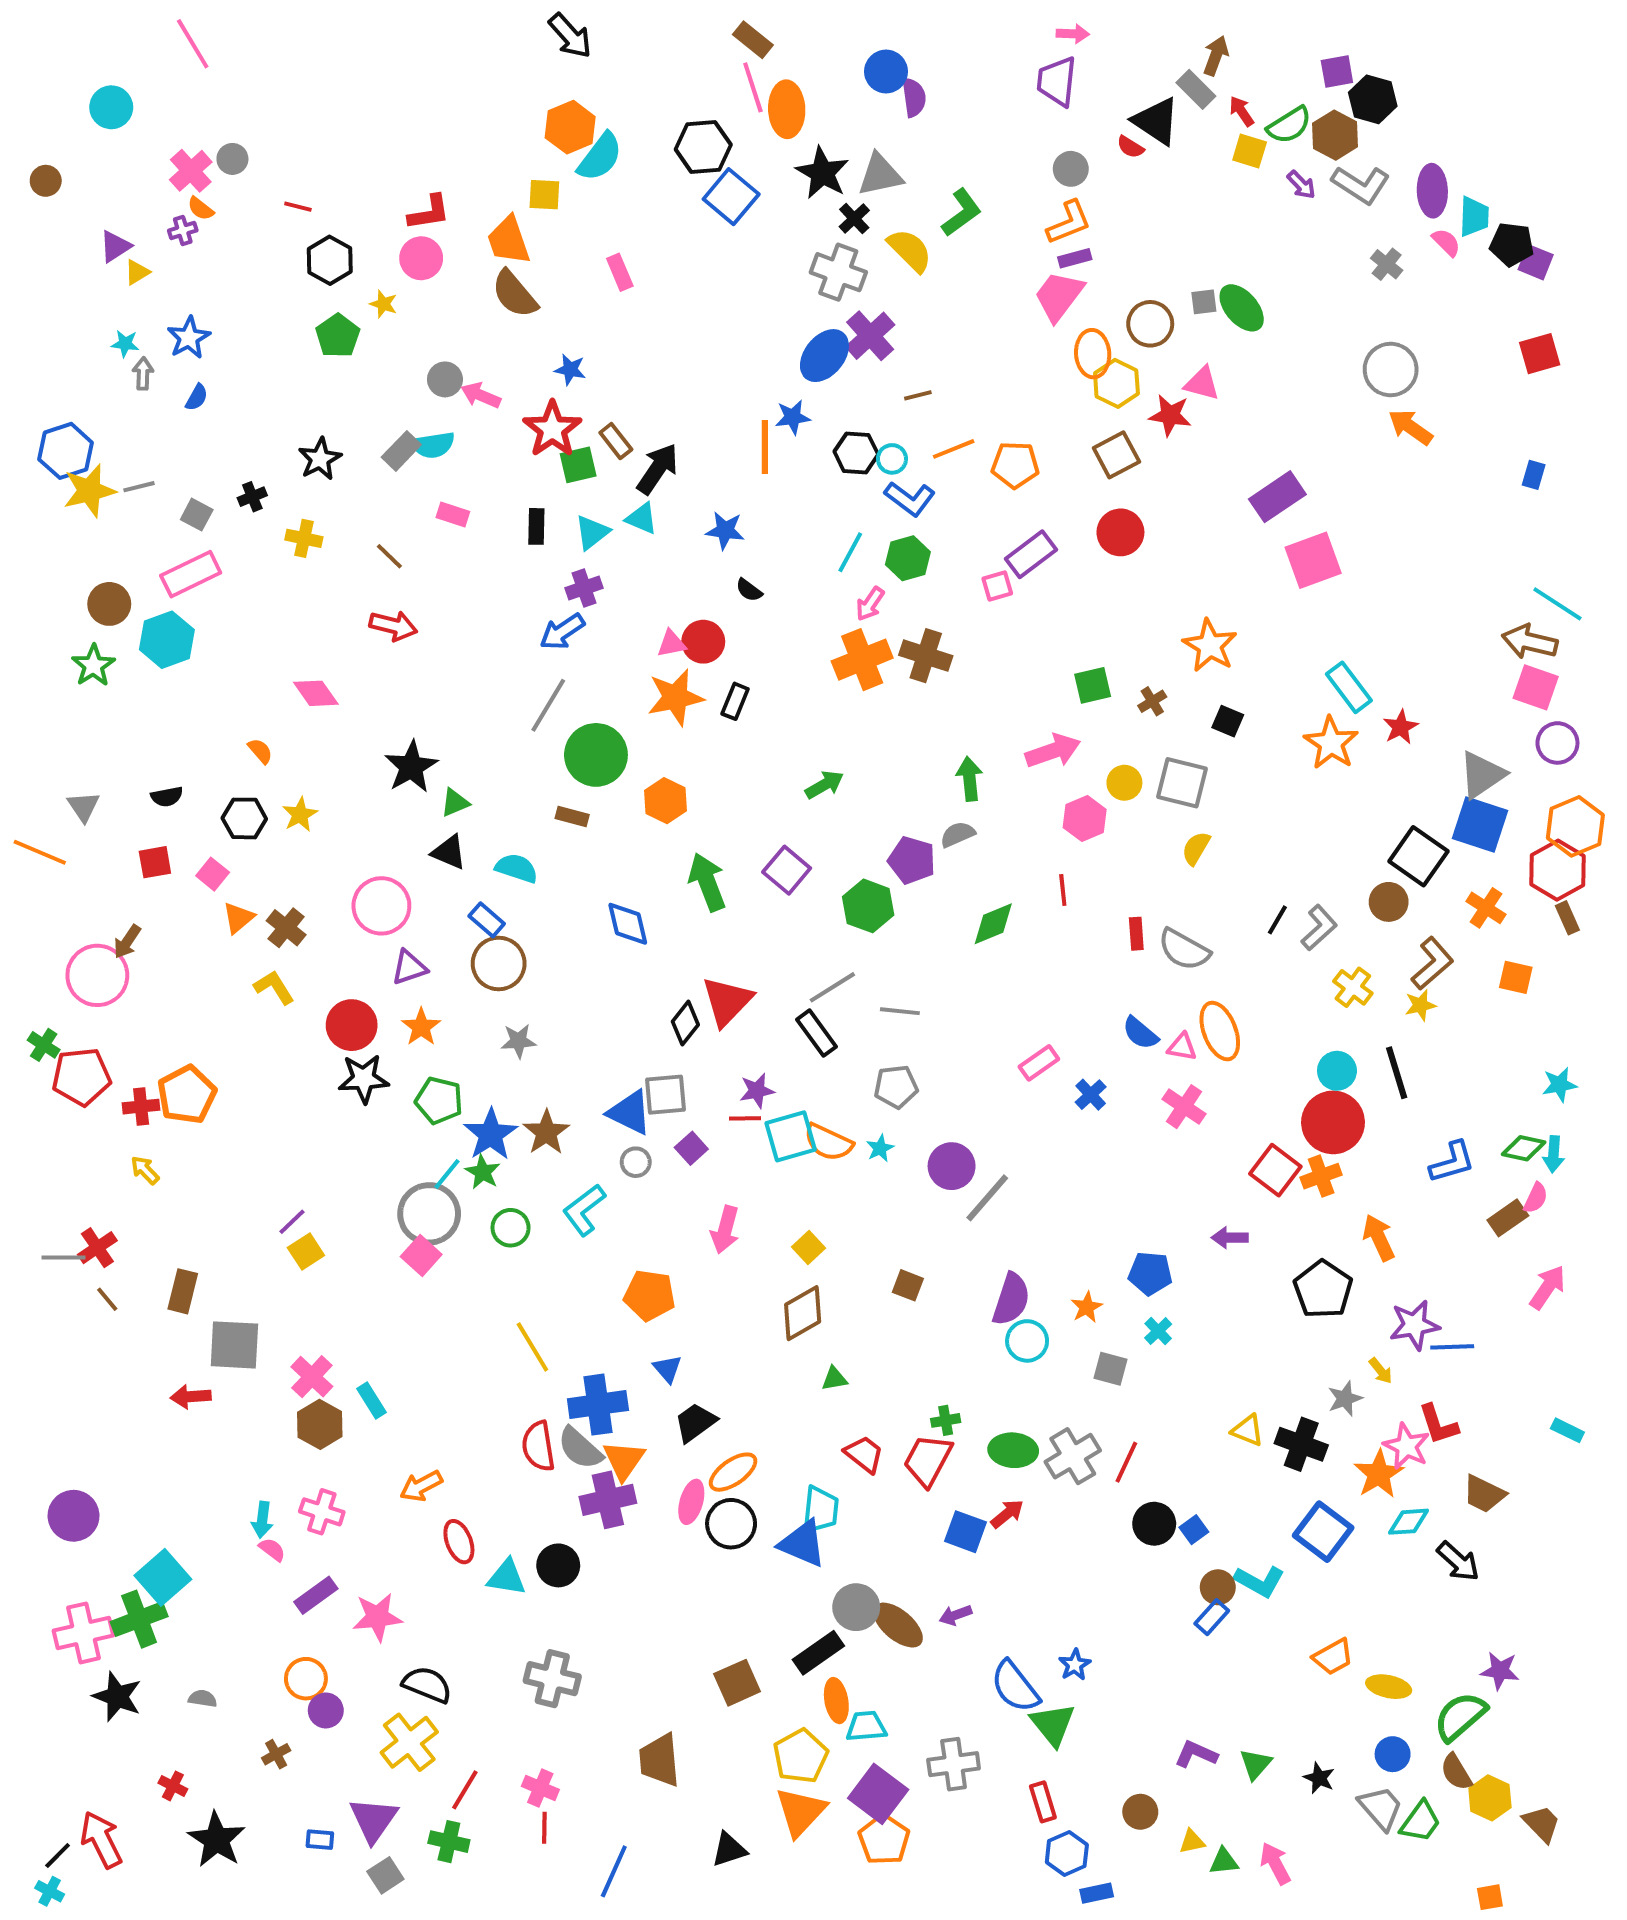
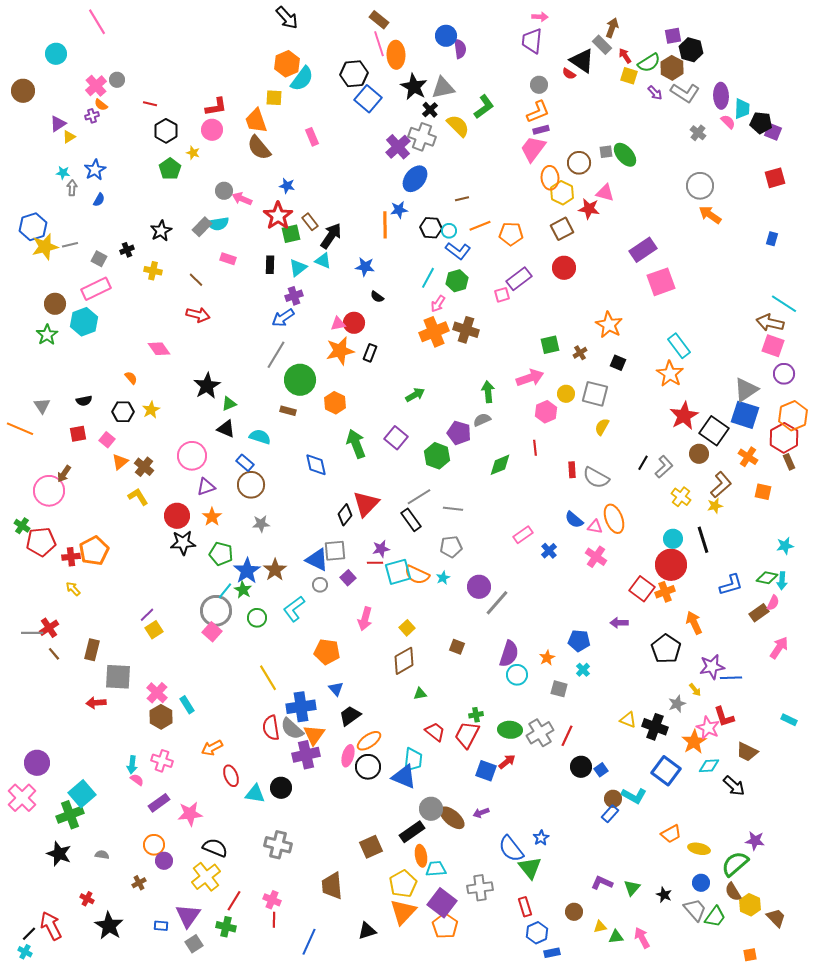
brown circle: (46, 181) -> (23, 91), size x1.5
purple cross: (870, 336) -> (398, 147), moved
red star: (1401, 727) -> (684, 416), moved, size x1.6
pink cross: (83, 1633) -> (22, 798), moved, turned -32

